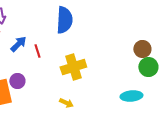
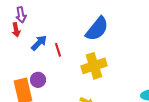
blue semicircle: (64, 20) -> (97, 29), moved, turned 36

